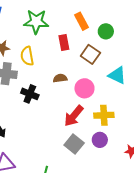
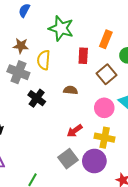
orange rectangle: (81, 21) -> (106, 39), turned 36
pink circle: (84, 88) -> (104, 108), moved
red arrow: (74, 116) -> (75, 131), size x0.7
purple circle: (100, 140) -> (94, 161), size x1.5

